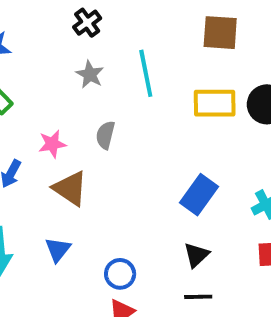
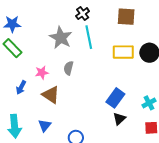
black cross: (87, 23) -> (83, 14), moved
gray star: (90, 74) -> (61, 38), size x1.6
black triangle: (196, 255) -> (119, 119), moved

